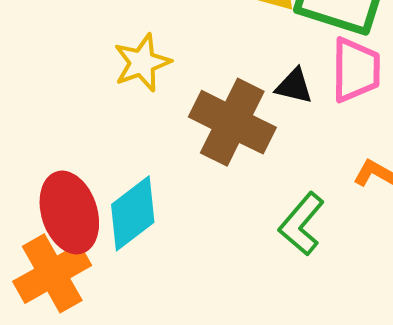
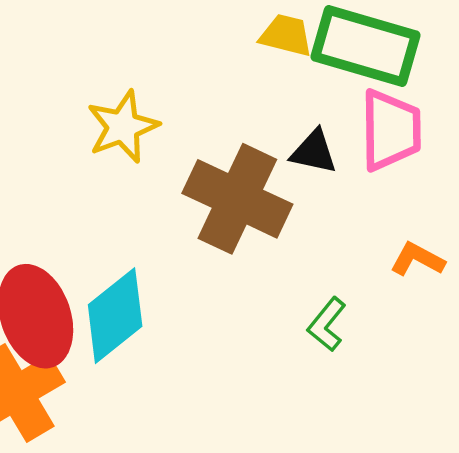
green L-shape: (302, 224) -> (327, 324), size x0.7

